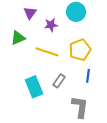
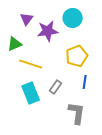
purple star: (51, 25) -> (48, 31), size x1.5
yellow line: (47, 52) -> (31, 64), moved

